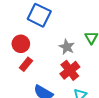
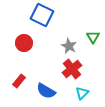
red rectangle: (26, 64) -> (19, 81), moved

